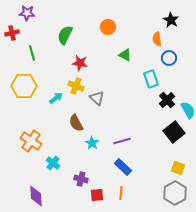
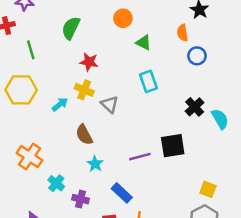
green triangle: (125, 55) -> (144, 43), moved
cyan rectangle: (151, 79) -> (148, 81), moved
black square: (174, 132) -> (173, 146), moved, turned 30
cyan star: (92, 143) -> (95, 164), moved
blue rectangle: (123, 167) -> (122, 193), moved
purple cross: (81, 179) -> (80, 199), moved

